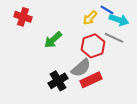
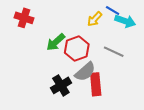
gray line: (114, 38) -> (114, 52), moved
red hexagon: (93, 46) -> (77, 49), moved
red rectangle: (91, 80) -> (96, 84), turned -70

